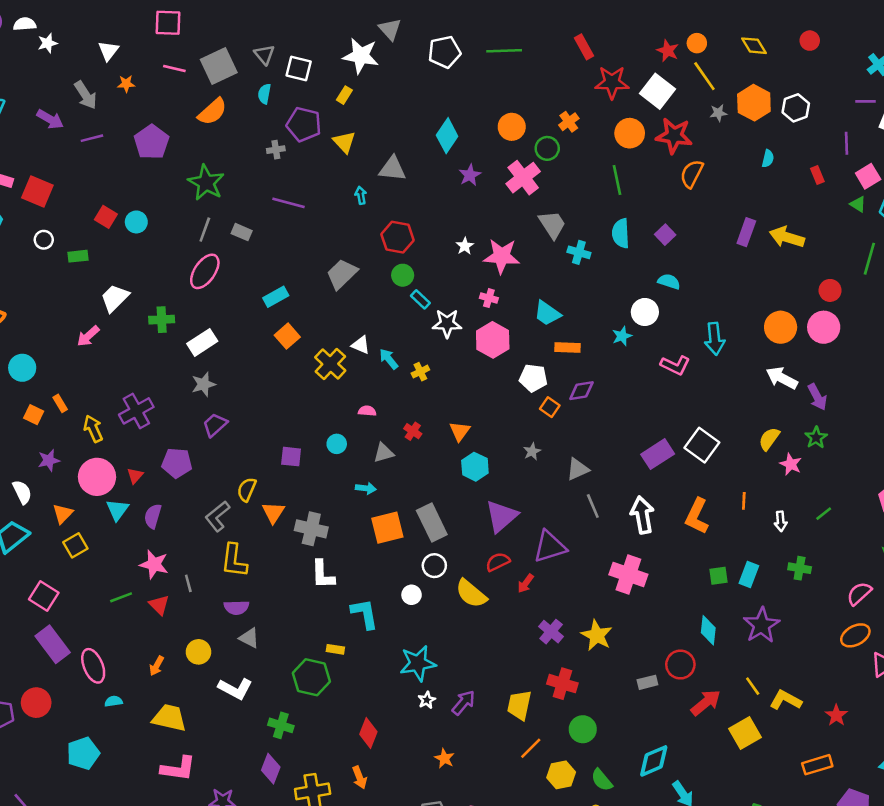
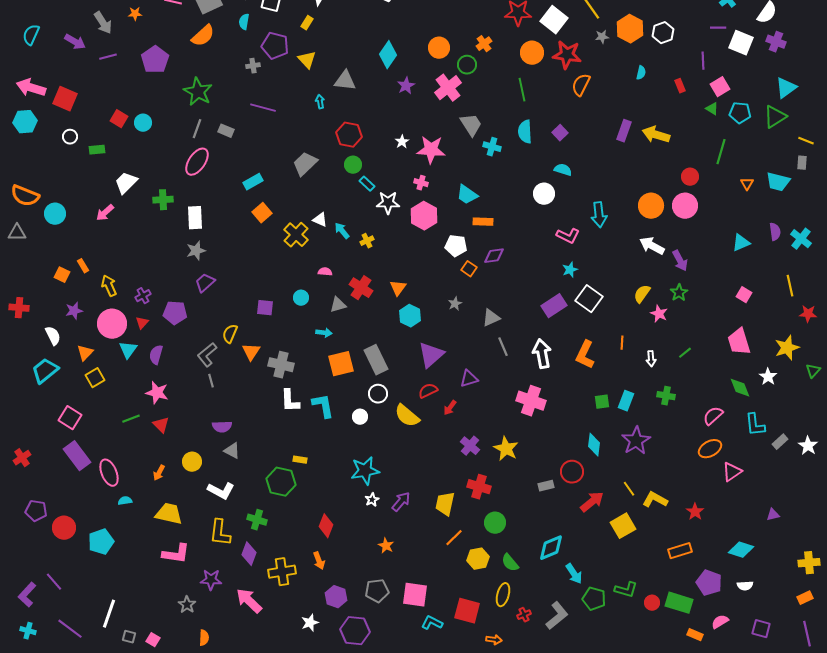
cyan star: (622, 336) -> (570, 270), moved
white rectangle: (202, 342) -> (195, 218), turned -60
cyan circle: (22, 368) -> (55, 214), moved
purple cross: (136, 411) -> (143, 296), moved, size x0.6
red cross: (413, 431) -> (361, 288), size x1.6
purple triangle: (550, 547) -> (469, 379), size x0.7
yellow L-shape: (234, 561) -> (220, 533), moved
gray line: (188, 583) -> (211, 381), moved
cyan L-shape: (365, 614) -> (323, 406), moved
red circle: (36, 703) -> (64, 528), moved

